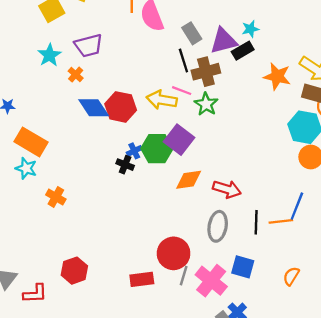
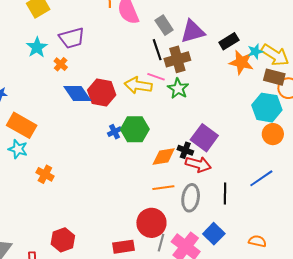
cyan star: (250, 29) -> (255, 51), moved
black rectangle: (243, 51) -> (229, 41), moved
purple square: (179, 140) -> (204, 138), moved
black cross: (125, 165) -> (185, 150), moved
blue line: (297, 206) -> (261, 178), turned 35
orange line: (281, 221) -> (163, 188), moved
blue square: (243, 267) -> (214, 234), turned 30
orange semicircle: (291, 276) -> (257, 241), turned 72

